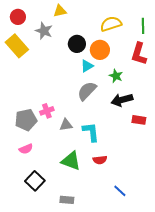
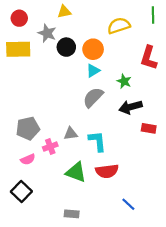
green line: (143, 26) -> (153, 15), moved
black circle: (77, 44) -> (66, 47), moved
yellow rectangle: (17, 46) -> (18, 49), turned -50
orange circle: (100, 50) -> (93, 49), moved
pink cross: (47, 111) -> (50, 147), moved
red semicircle: (100, 160) -> (107, 171), size x1.5
black square: (35, 181) -> (21, 191), moved

